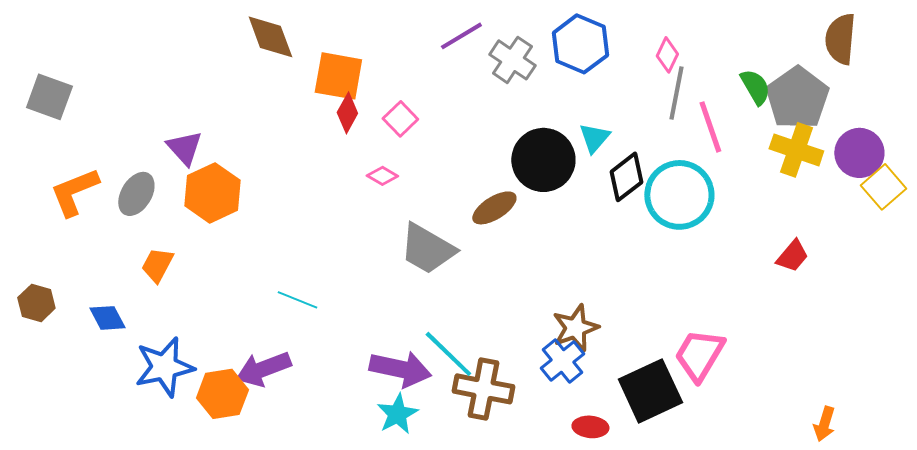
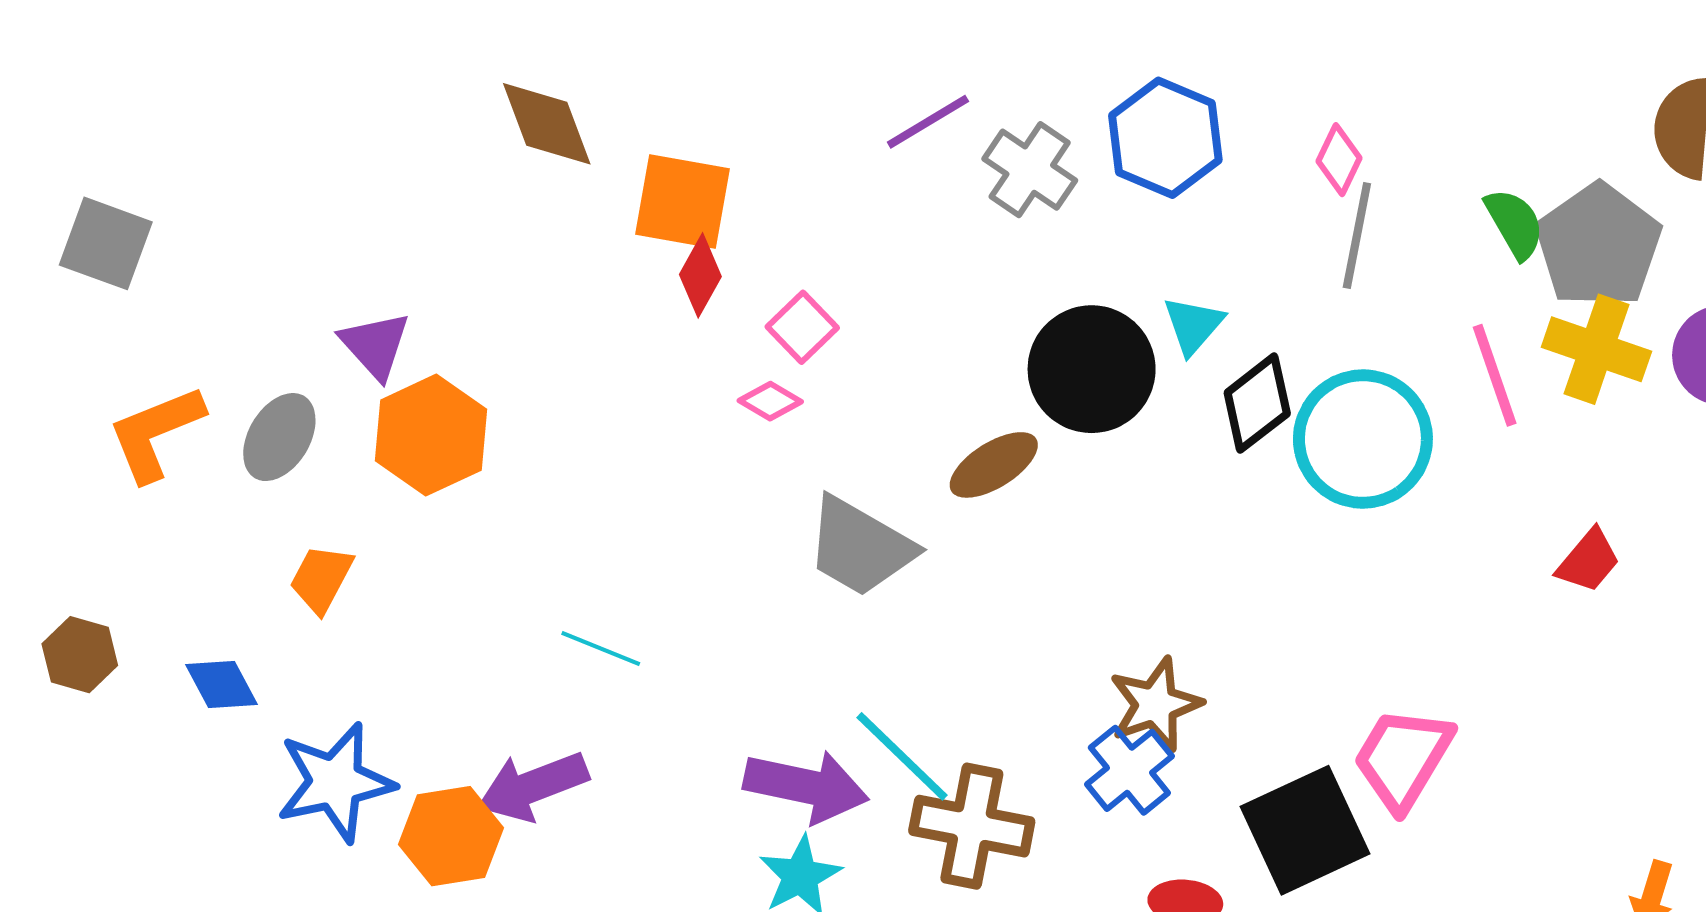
pink square: (400, 119) -> (802, 327), moved
pink line: (710, 127) -> (1495, 375), moved

